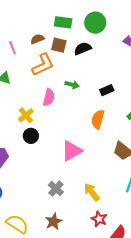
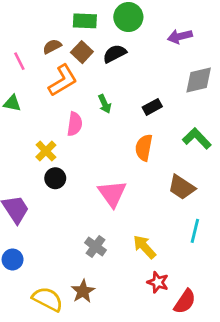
brown square: (59, 45) -> (82, 52), turned 35
green arrow: (72, 85) -> (105, 104), turned 56
pink triangle: (72, 151) -> (112, 194), turned -30
brown star: (54, 222) -> (83, 291), moved

